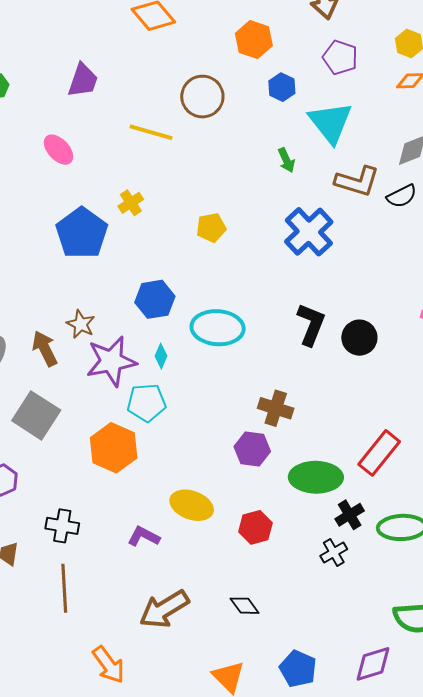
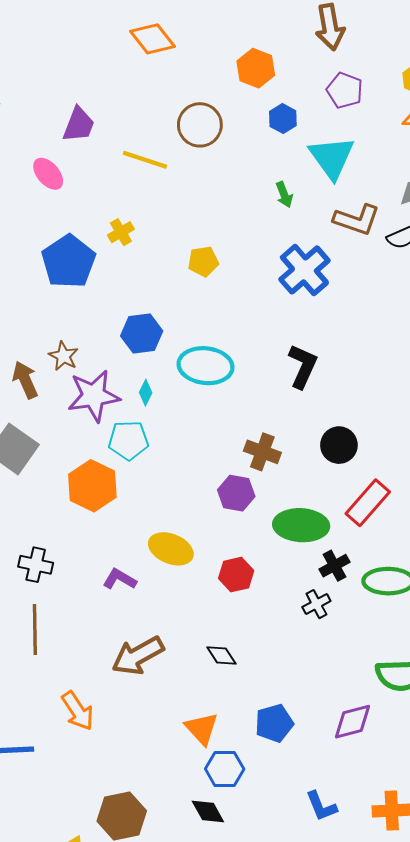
purple trapezoid: (83, 80) -> (79, 125), moved
black circle: (359, 338) -> (339, 445), moved
blue pentagon: (298, 669) -> (274, 723), turned 30

